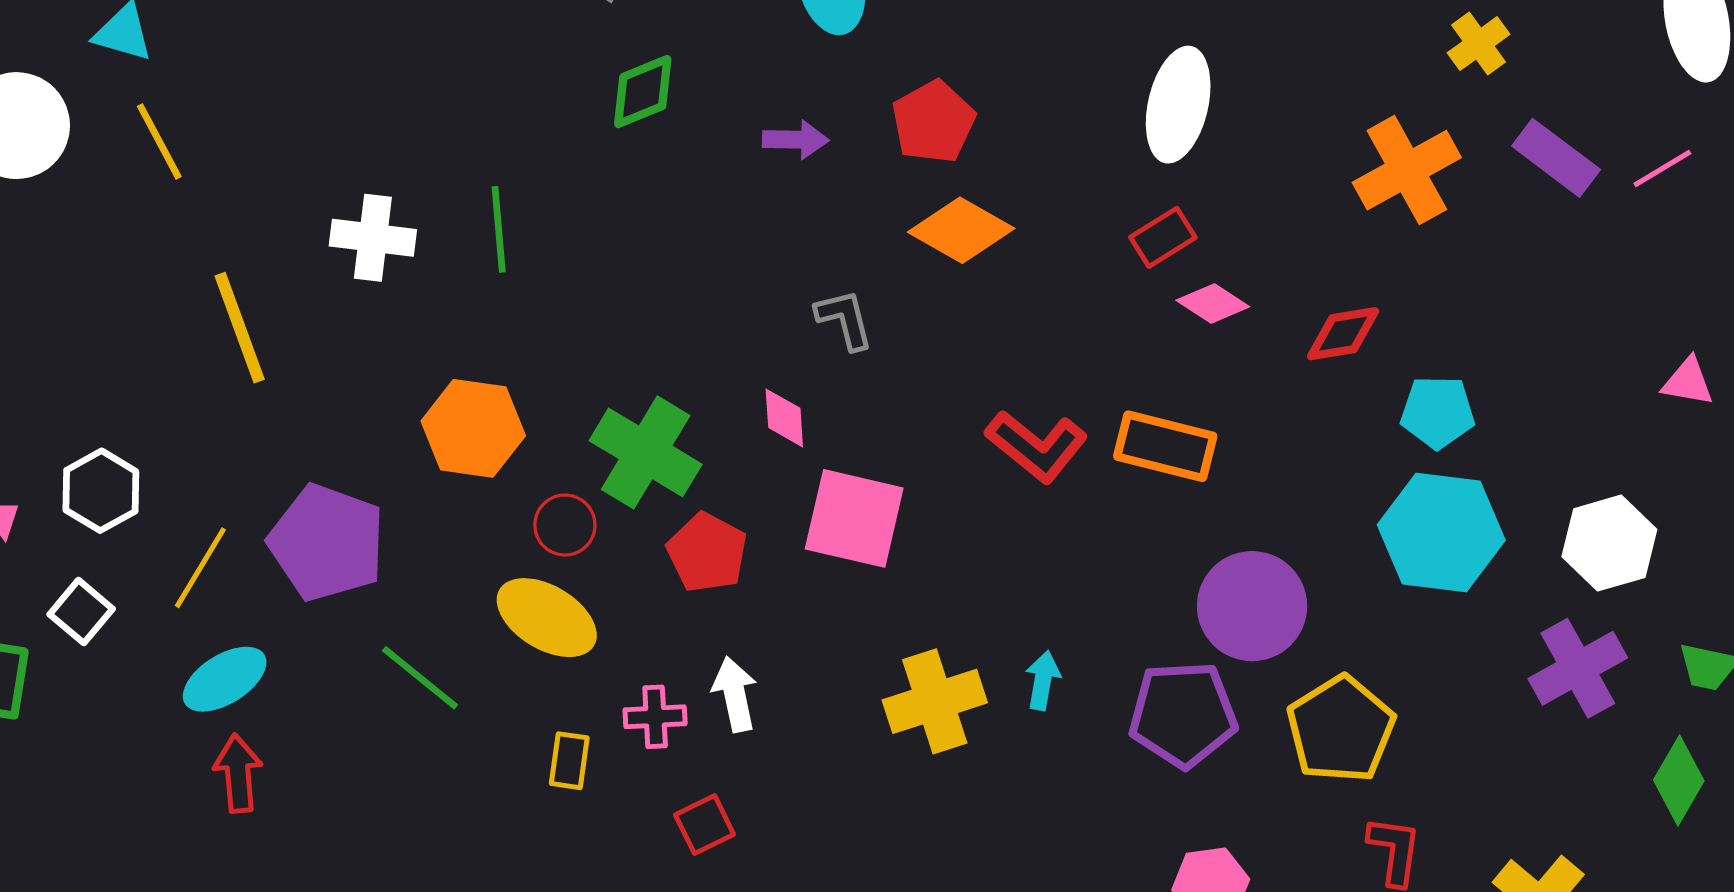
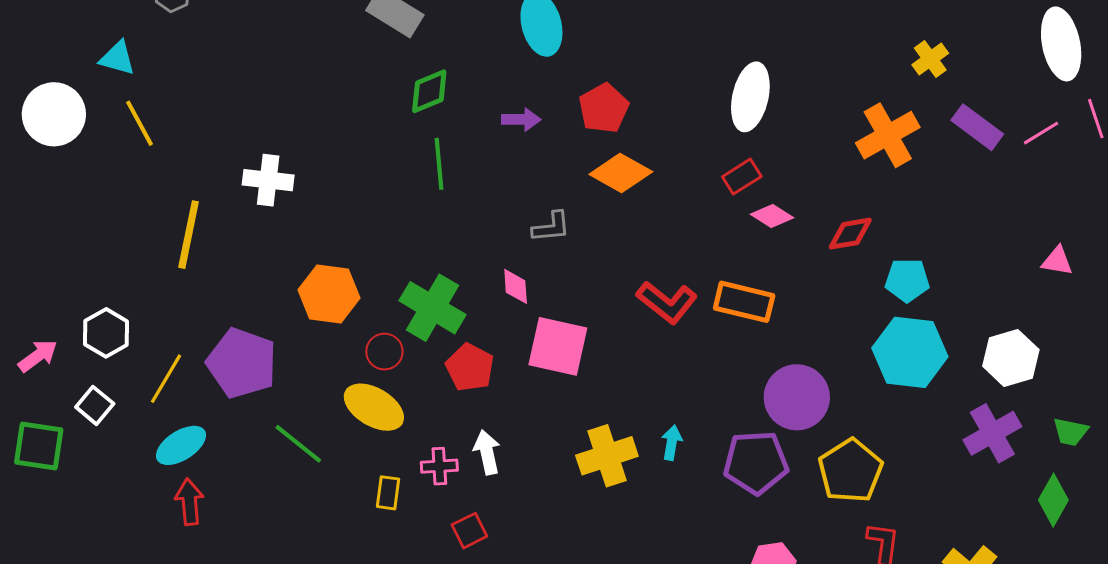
green line: (499, 229) -> (439, 164), moved
gray L-shape: (845, 319) -> (551, 227), turned 99
yellow line: (240, 328) -> (189, 235), turned 32

